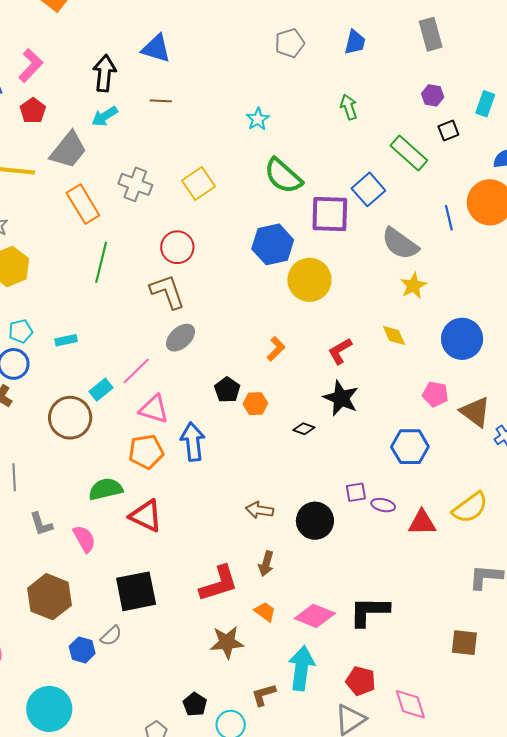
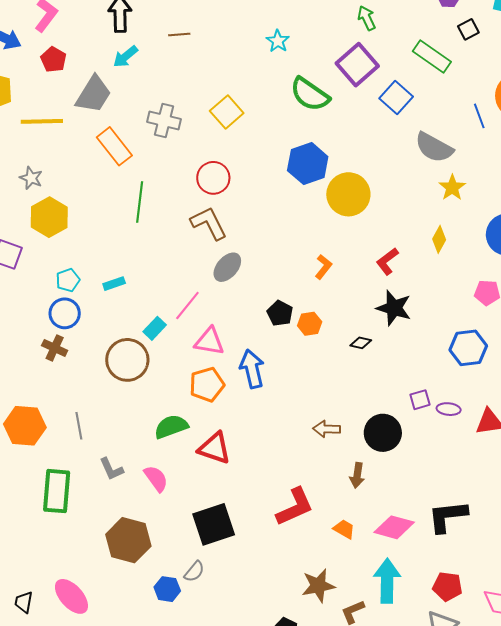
purple square: (330, 214) -> (357, 65), moved, turned -36
yellow diamond: (394, 335) -> (439, 239), turned 60
brown arrow: (266, 564) -> (357, 475), moved
brown star: (227, 642) -> (318, 586), moved

